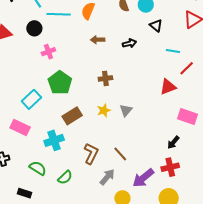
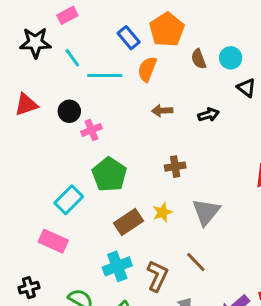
black circle: (34, 28) -> (69, 111), moved
yellow star: (104, 110) -> (162, 212), moved
gray triangle: (126, 110) -> (206, 212), size x1.5
cyan cross: (54, 140) -> (117, 266), moved
brown line: (120, 154) -> (196, 262), moved

